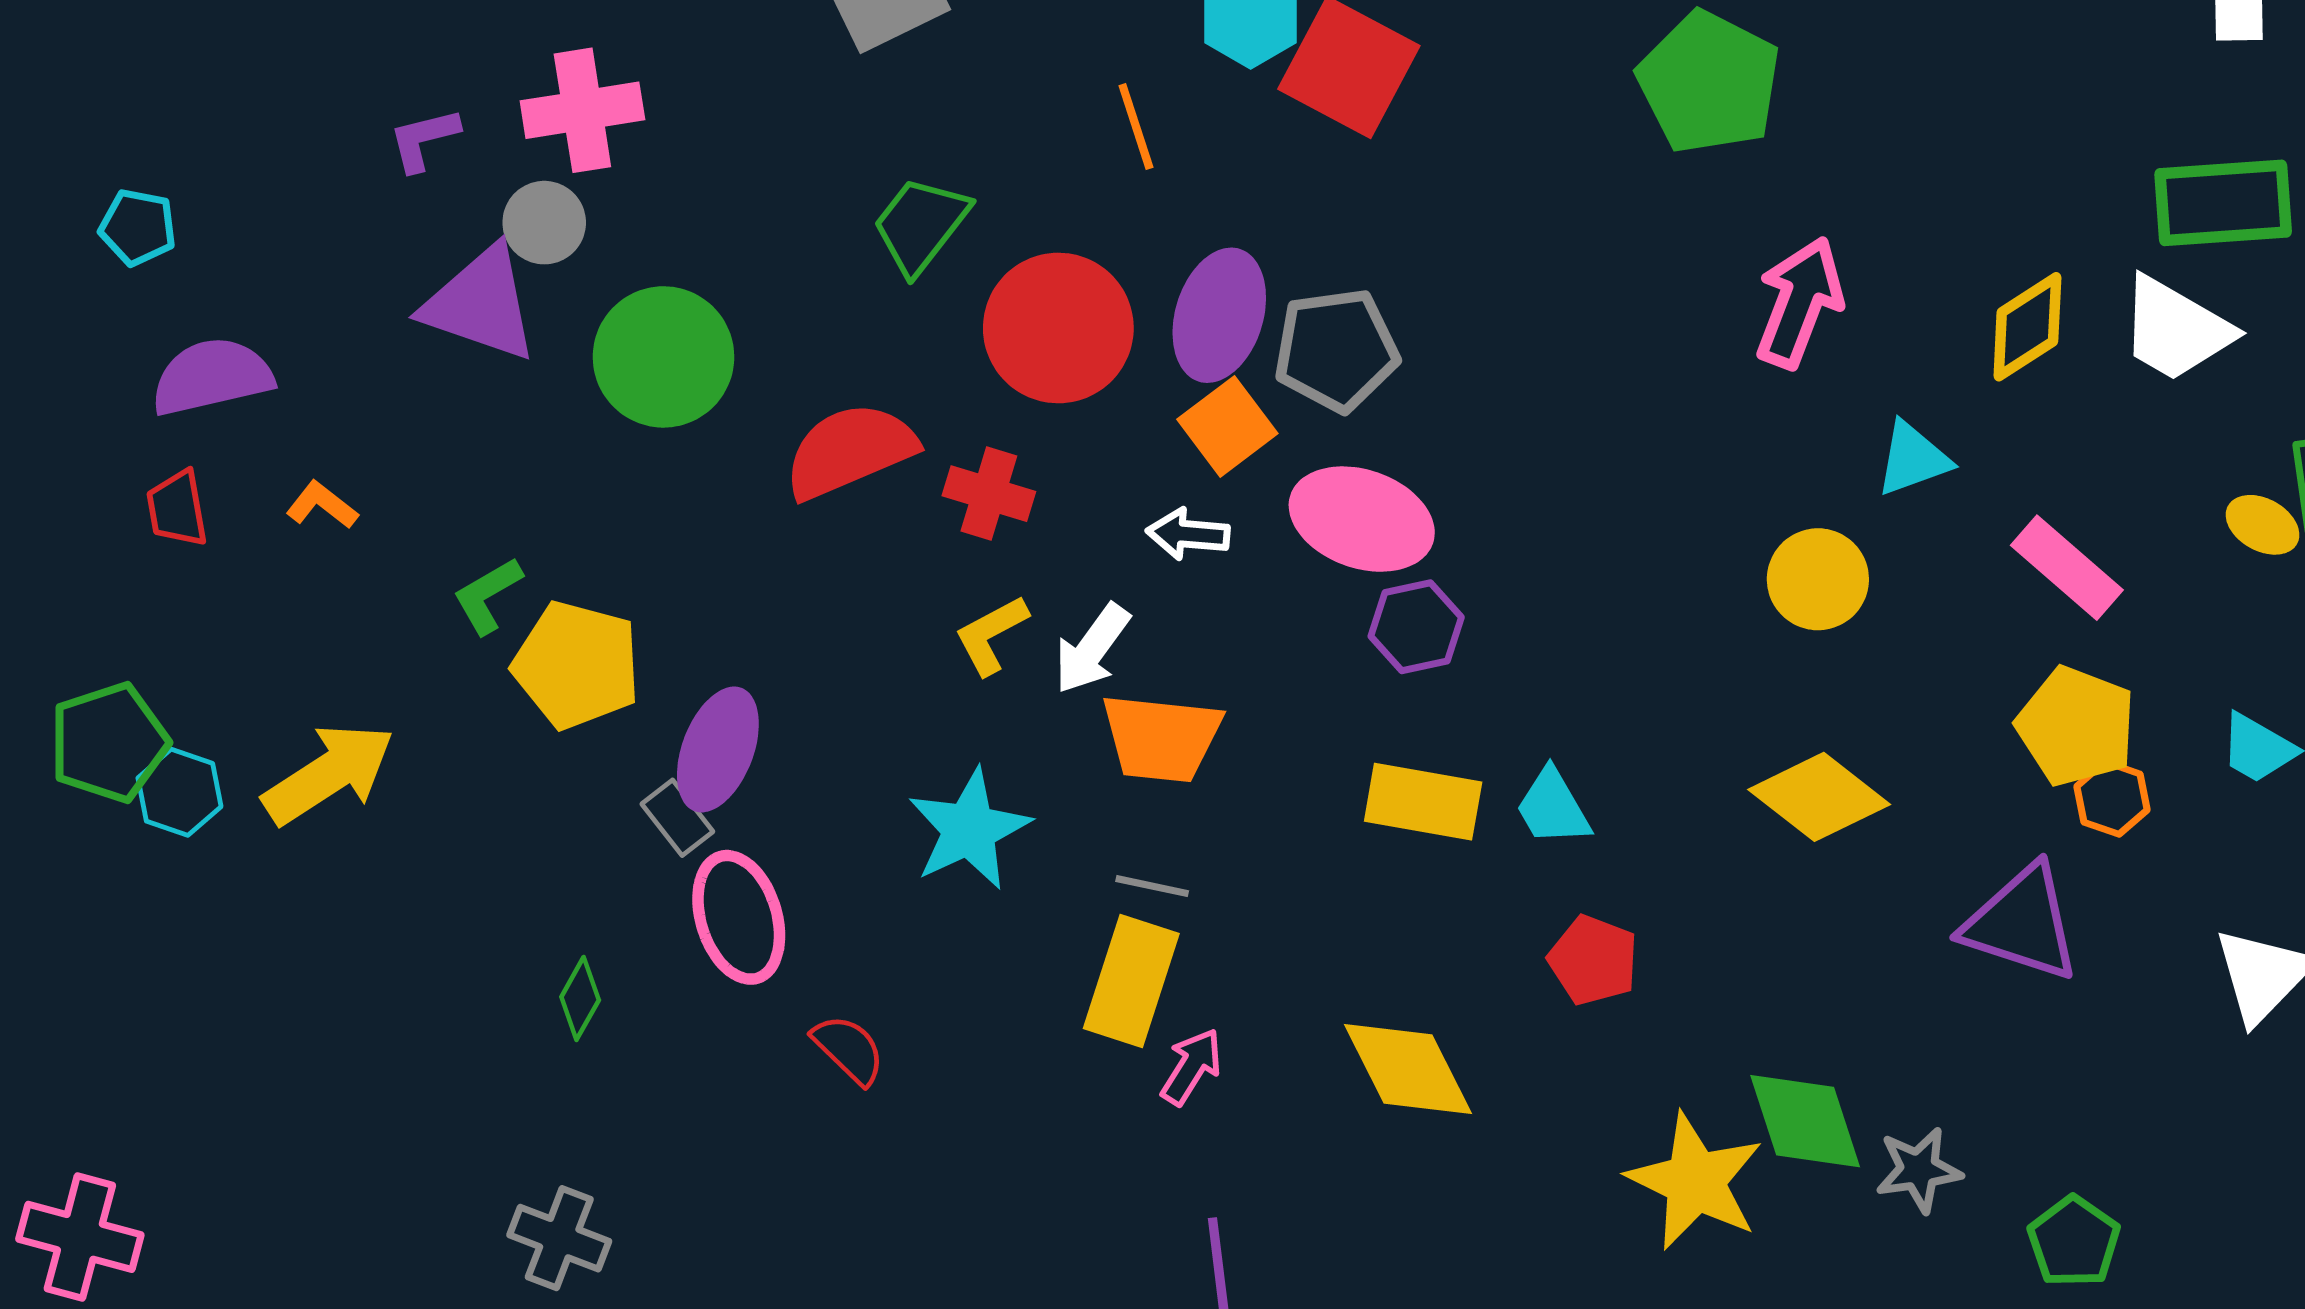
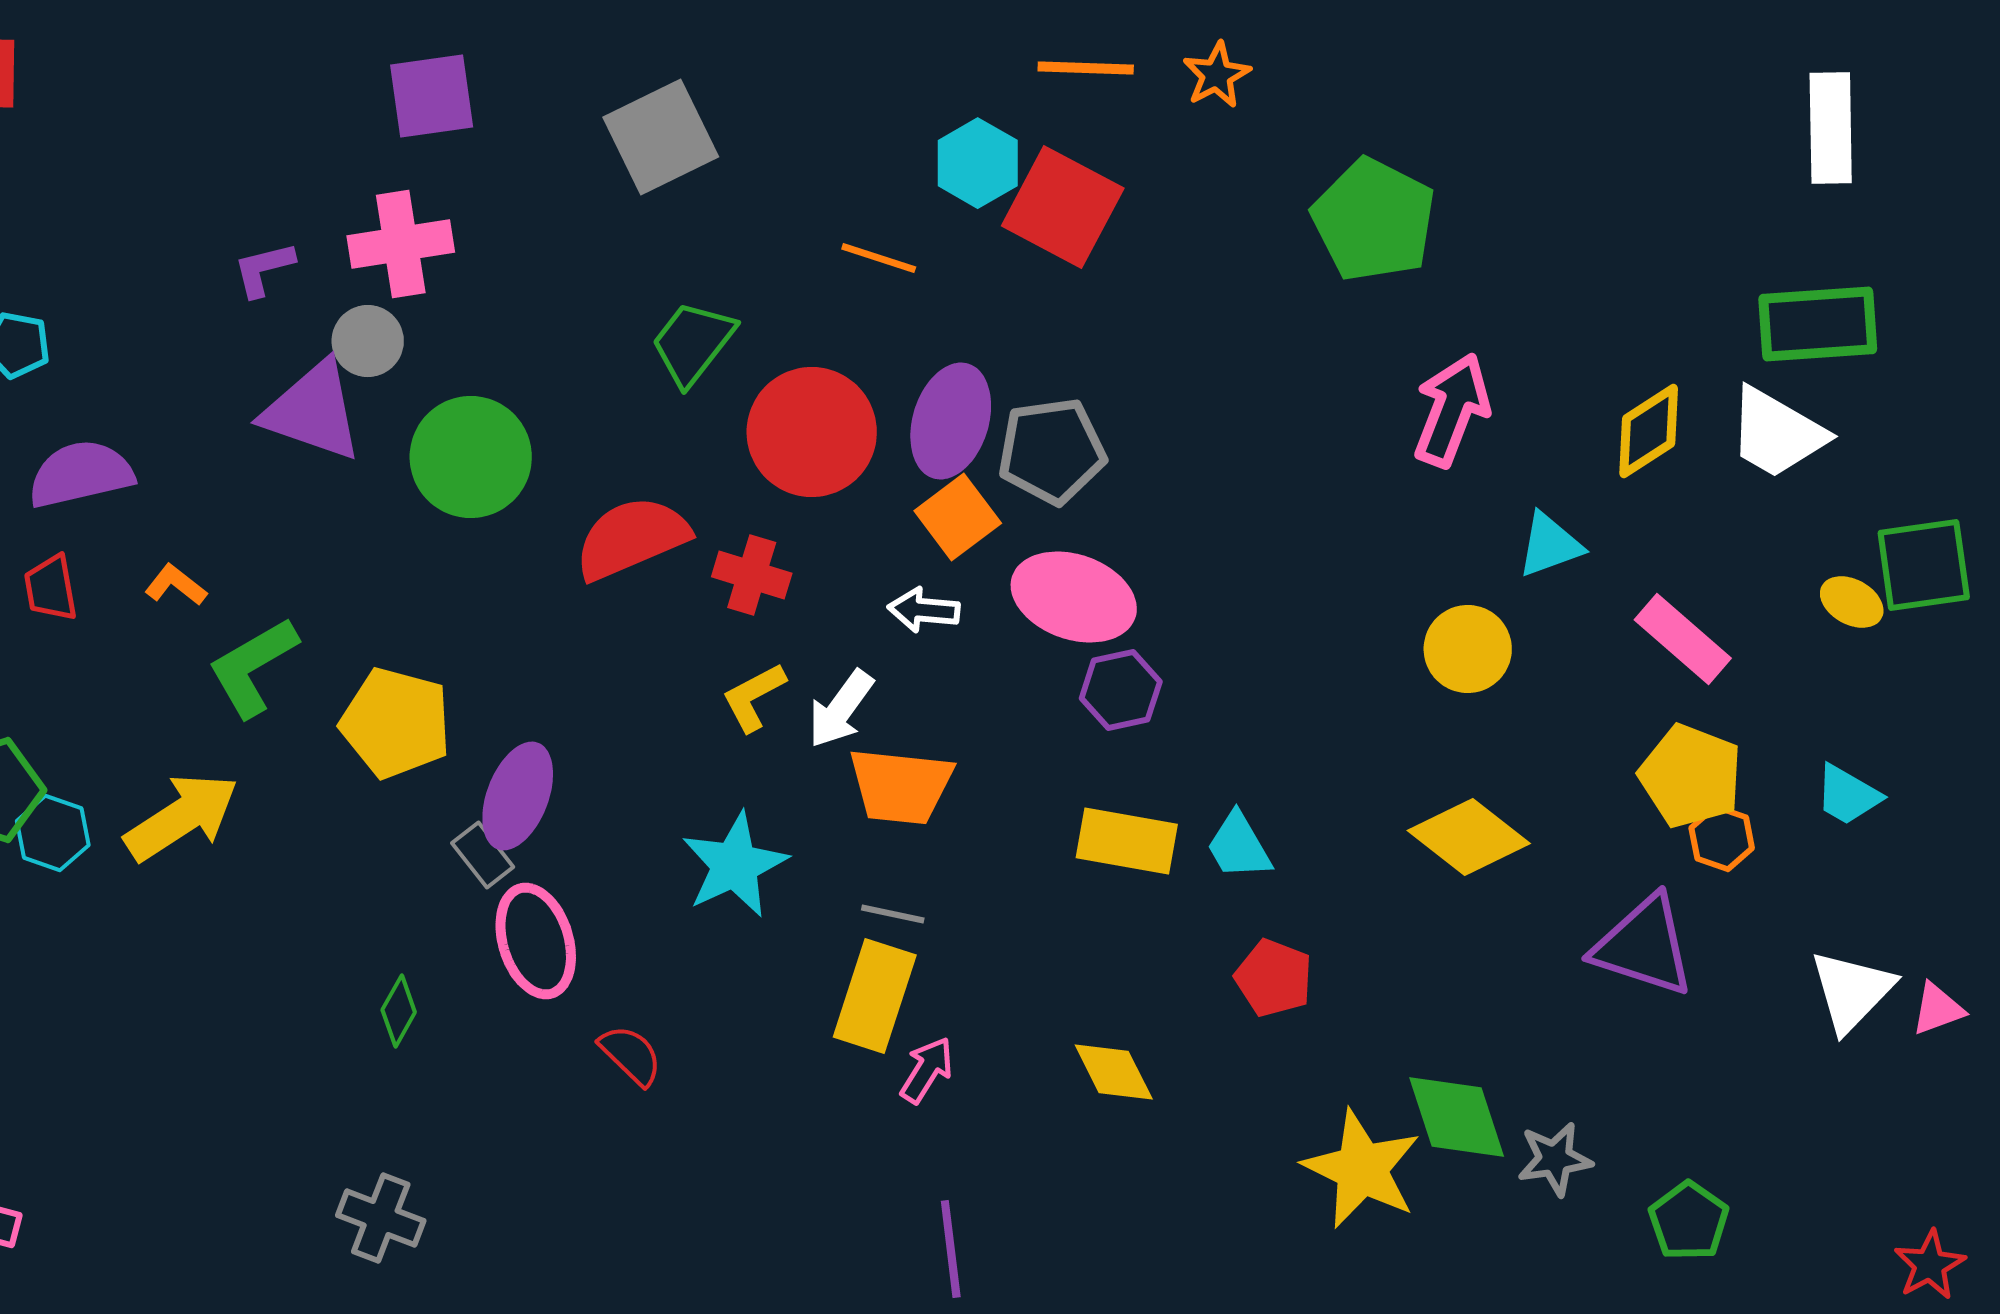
orange line: (1136, 127) -> (879, 258), turned -54
green L-shape: (487, 595) -> (253, 667), moved, size x1.5
yellow diamond: (1408, 1069) -> (1114, 1072), size x0.7

